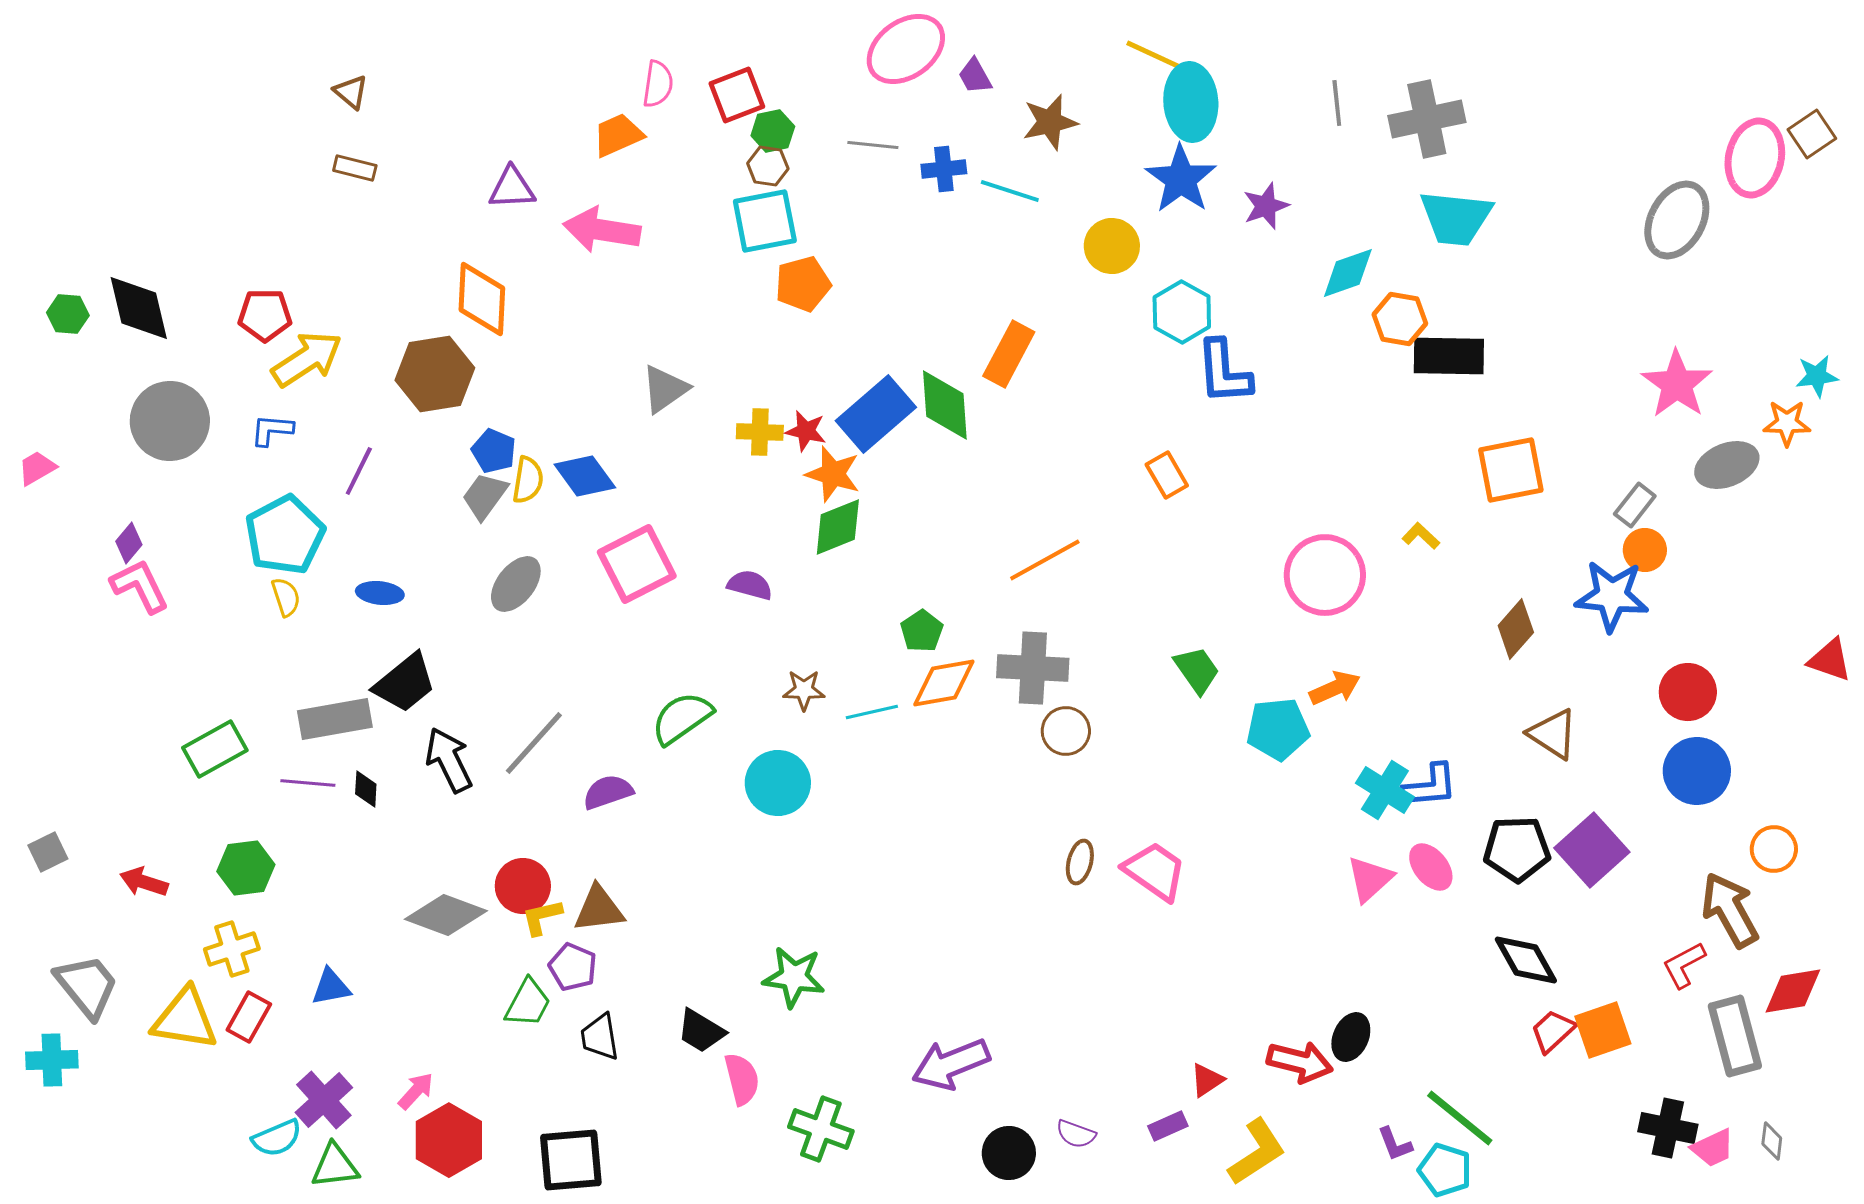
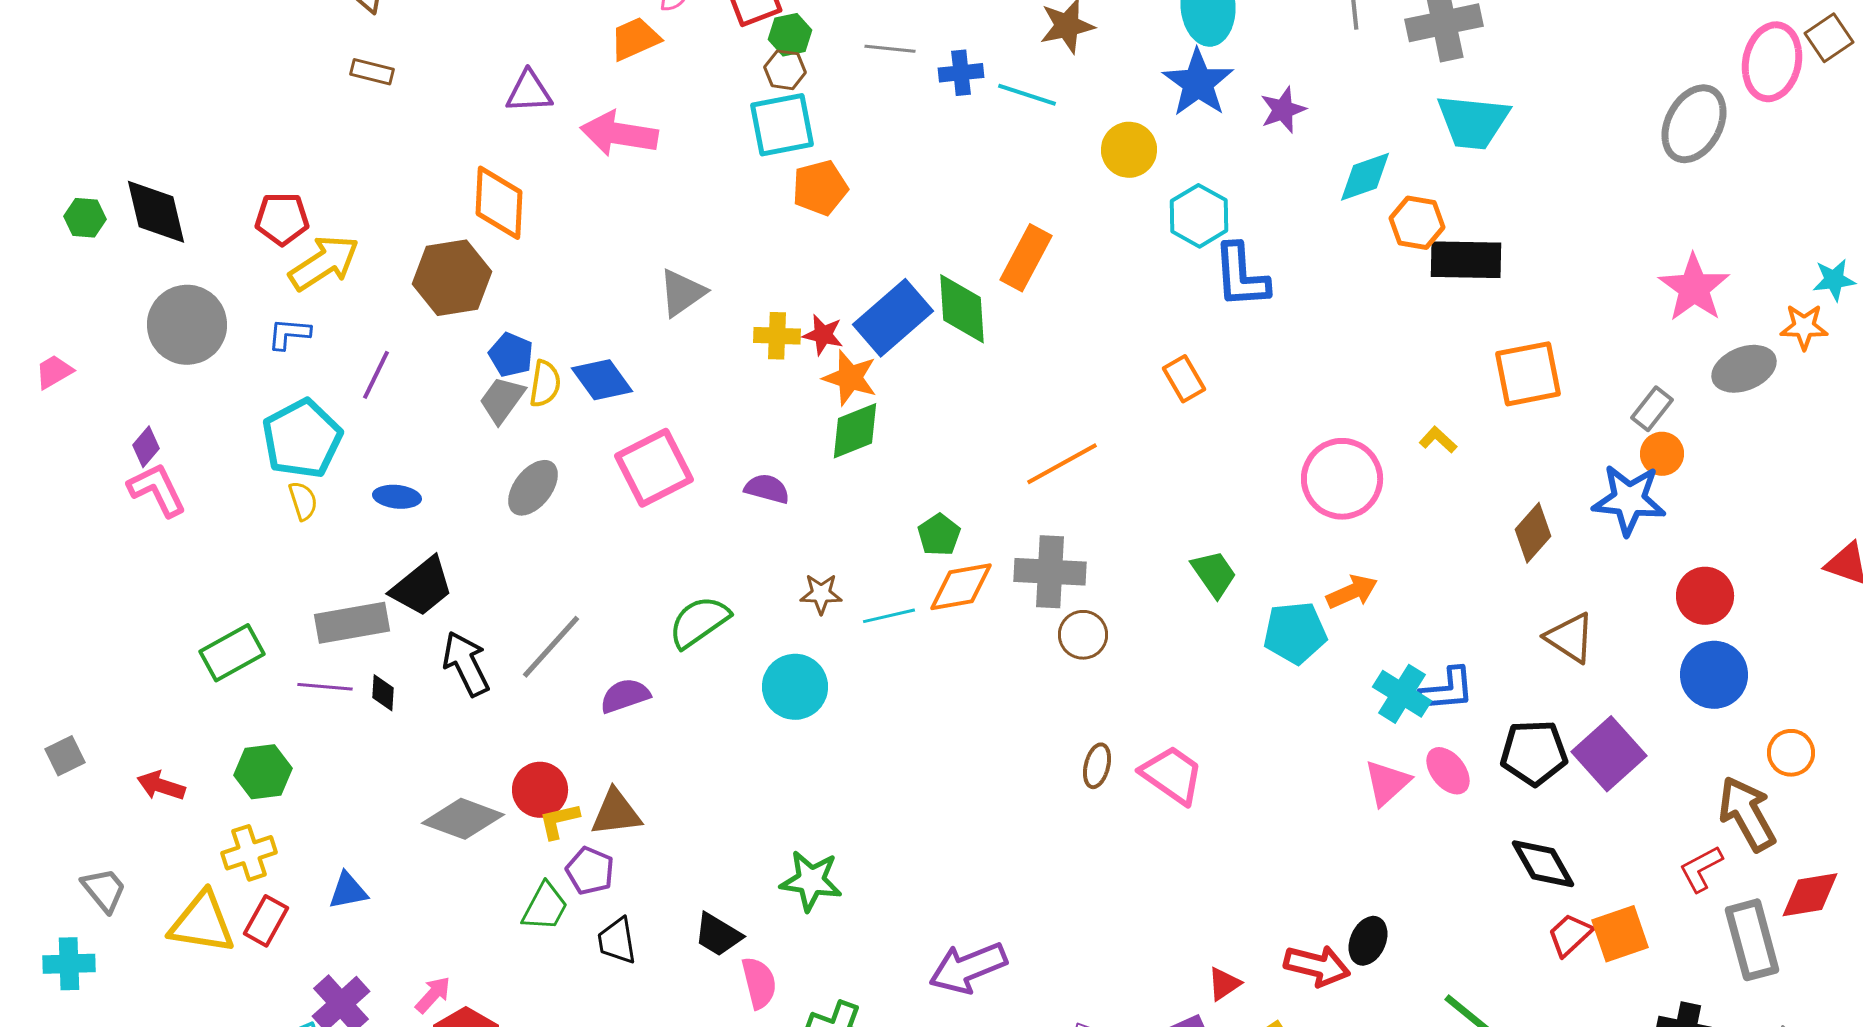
gray trapezoid: (87, 986) -> (104, 890), size x0.7

